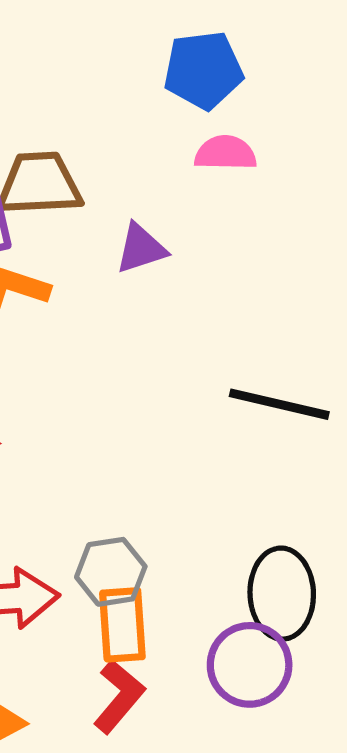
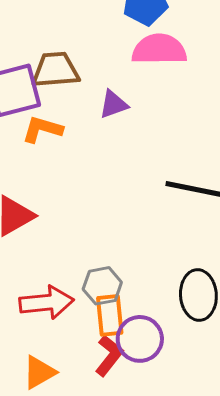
pink semicircle: (225, 153) -> (159, 49), size x1.6
purple circle: (250, 665) -> (140, 339), moved

